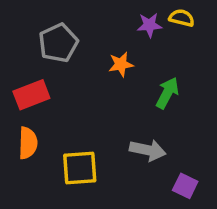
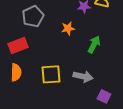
yellow square: (80, 168) -> (51, 74), moved

